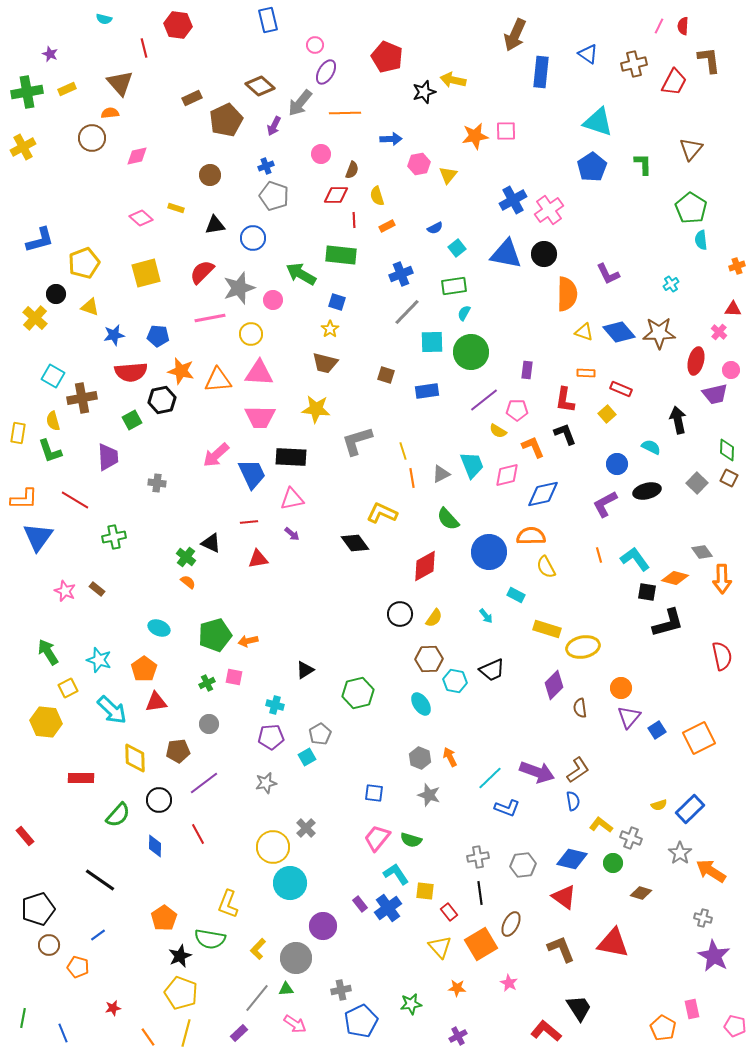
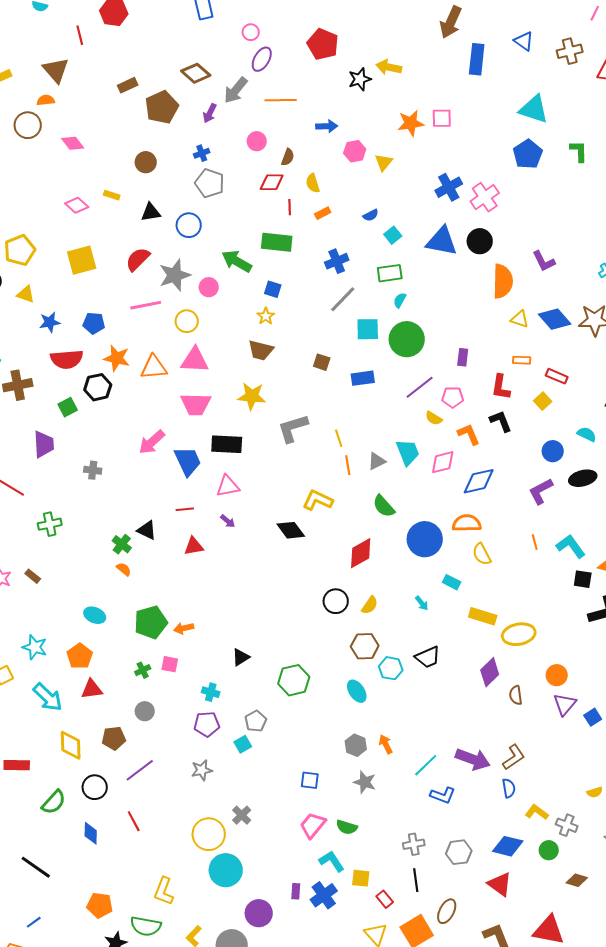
pink diamond: (137, 156) -> (73, 143), turned 65
purple rectangle: (360, 904) -> (296, 891), turned 42
orange pentagon: (164, 918) -> (100, 905), turned -30

